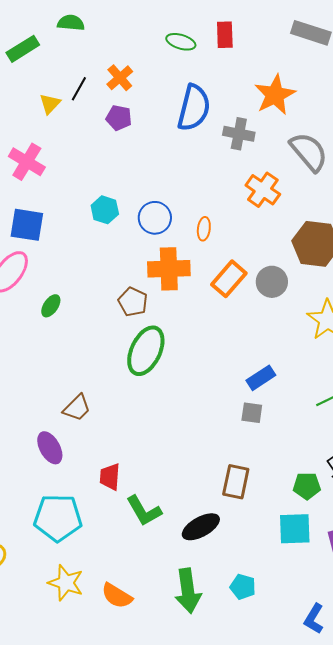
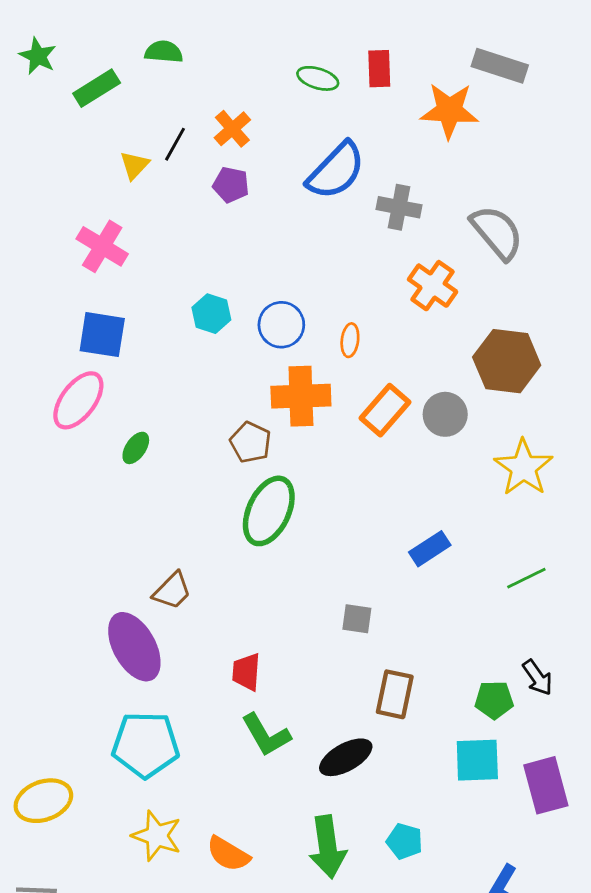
orange star: (275, 95) -> (449, 111), moved, turned 30
blue semicircle: (194, 108) -> (336, 171), turned 30
gray square: (252, 413) -> (357, 619), moved
purple ellipse: (50, 448) -> (134, 647), size x1.5
red trapezoid: (110, 477) -> (246, 672), moved

